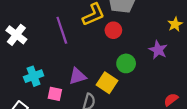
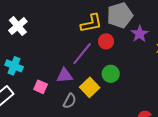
purple line: (62, 30) -> (82, 54), moved, turned 45
purple star: (158, 50) -> (140, 34), moved
cyan cross: (34, 76) -> (14, 66), moved, turned 30

